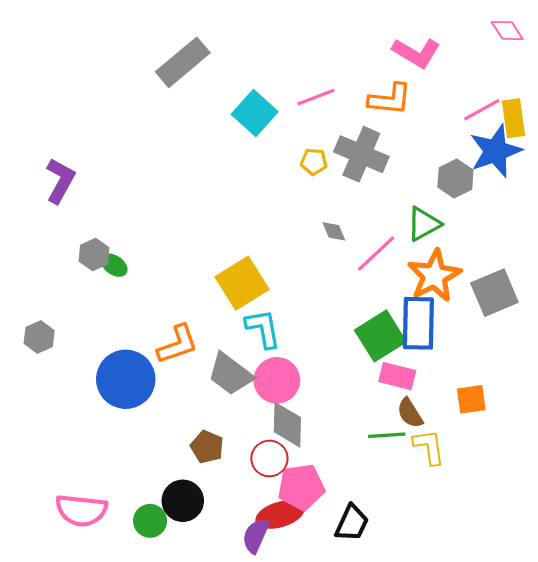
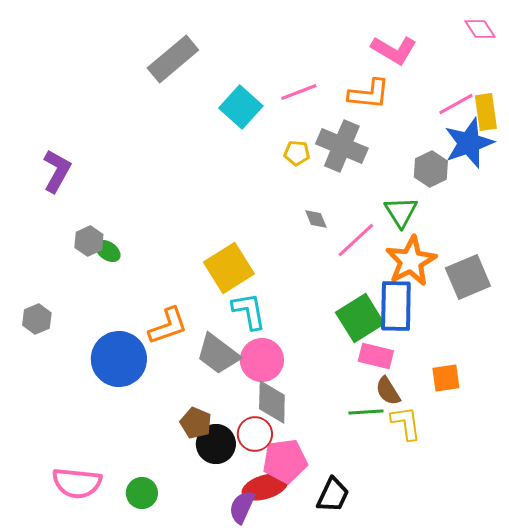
green triangle: (424, 224) -> (401, 212), turned -33
black circle: (183, 501) -> (216, 444), moved

